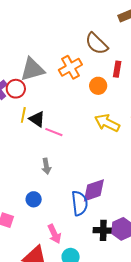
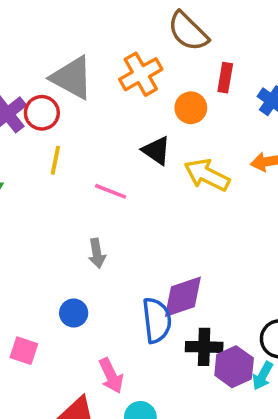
gray triangle: (32, 69) -> (72, 78), turned 44
black triangle: (37, 119) -> (156, 151), moved
black cross: (103, 230) -> (204, 347), moved

